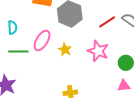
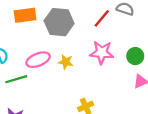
pink ellipse: (42, 41) -> (38, 60), turned 55

